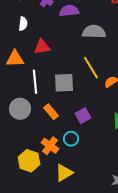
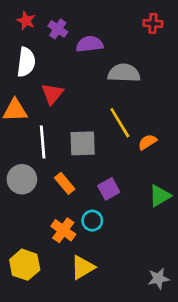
white semicircle: (23, 24) -> (26, 62), size x1.5
red triangle: (42, 47) -> (52, 94), turned -42
yellow hexagon: (29, 161) -> (25, 265), moved

